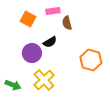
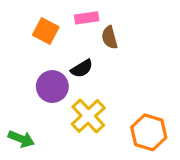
orange hexagon: (91, 60) -> (149, 132), moved
yellow cross: (44, 80) -> (88, 116), moved

